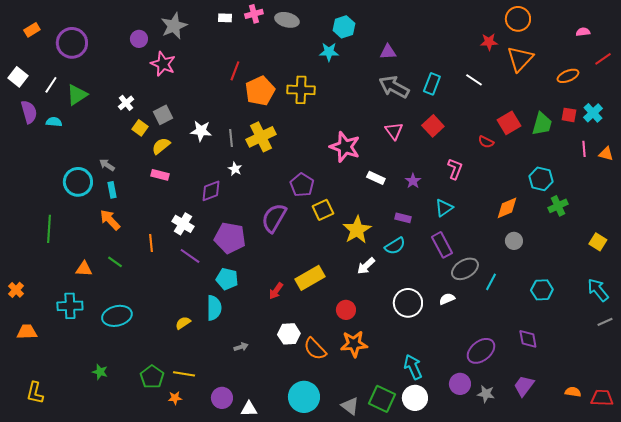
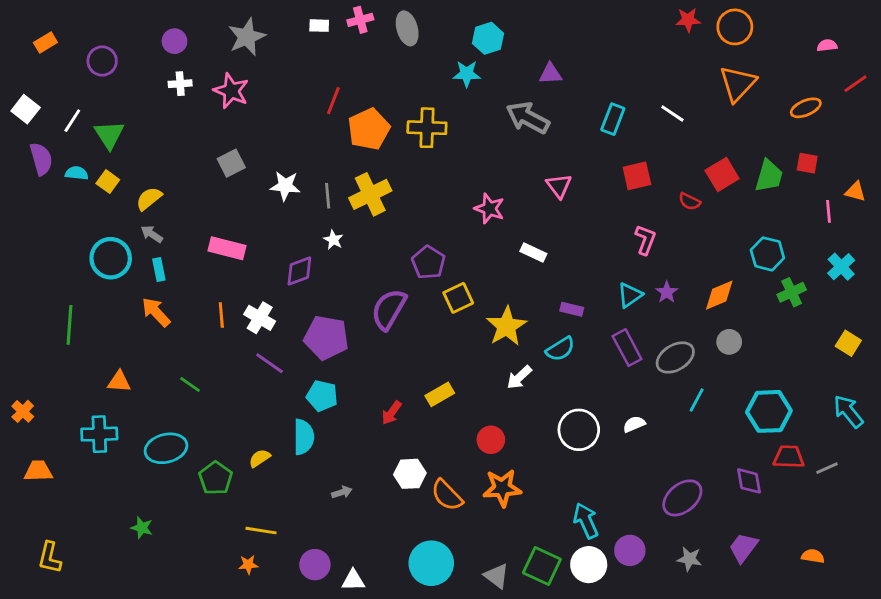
gray ellipse: (287, 20) -> (407, 28), turned 60
purple circle: (139, 39) -> (174, 41), moved
red star: (489, 42) -> (688, 20), moved
purple circle: (72, 43) -> (102, 61), size x0.7
gray arrow: (394, 87) -> (528, 118), moved
green triangle: (77, 95) -> (109, 135), turned -30
white cross: (126, 103) -> (180, 84), moved, turned 35
cyan cross: (593, 113) -> (841, 267), moved
red square: (433, 126) -> (637, 176), moved, turned 30
yellow square: (140, 128) -> (108, 182), moved
yellow semicircle: (161, 146) -> (149, 199), moved
pink star: (345, 147) -> (489, 209), size x0.7
orange triangle: (606, 154) -> (855, 192), moved
pink rectangle: (160, 175) -> (227, 248), size x1.4
purple star: (413, 181) -> (667, 292), moved
orange line: (151, 243) -> (221, 315), moved
green line: (115, 262) -> (190, 384), moved
gray ellipse: (465, 269) -> (675, 357), moved
yellow rectangle: (310, 278) -> (440, 394), size x0.7
cyan hexagon: (542, 290) -> (769, 411), size x1.4
gray line: (605, 322) -> (827, 468), moved
green pentagon: (152, 377) -> (216, 478), moved
purple circle: (460, 384) -> (630, 550), moved
red trapezoid: (602, 398) -> (789, 457), moved

